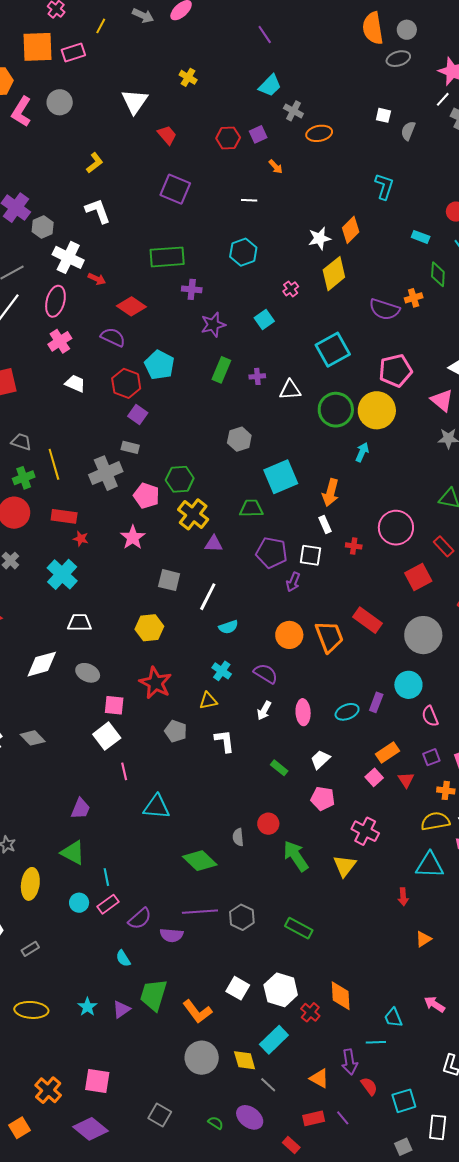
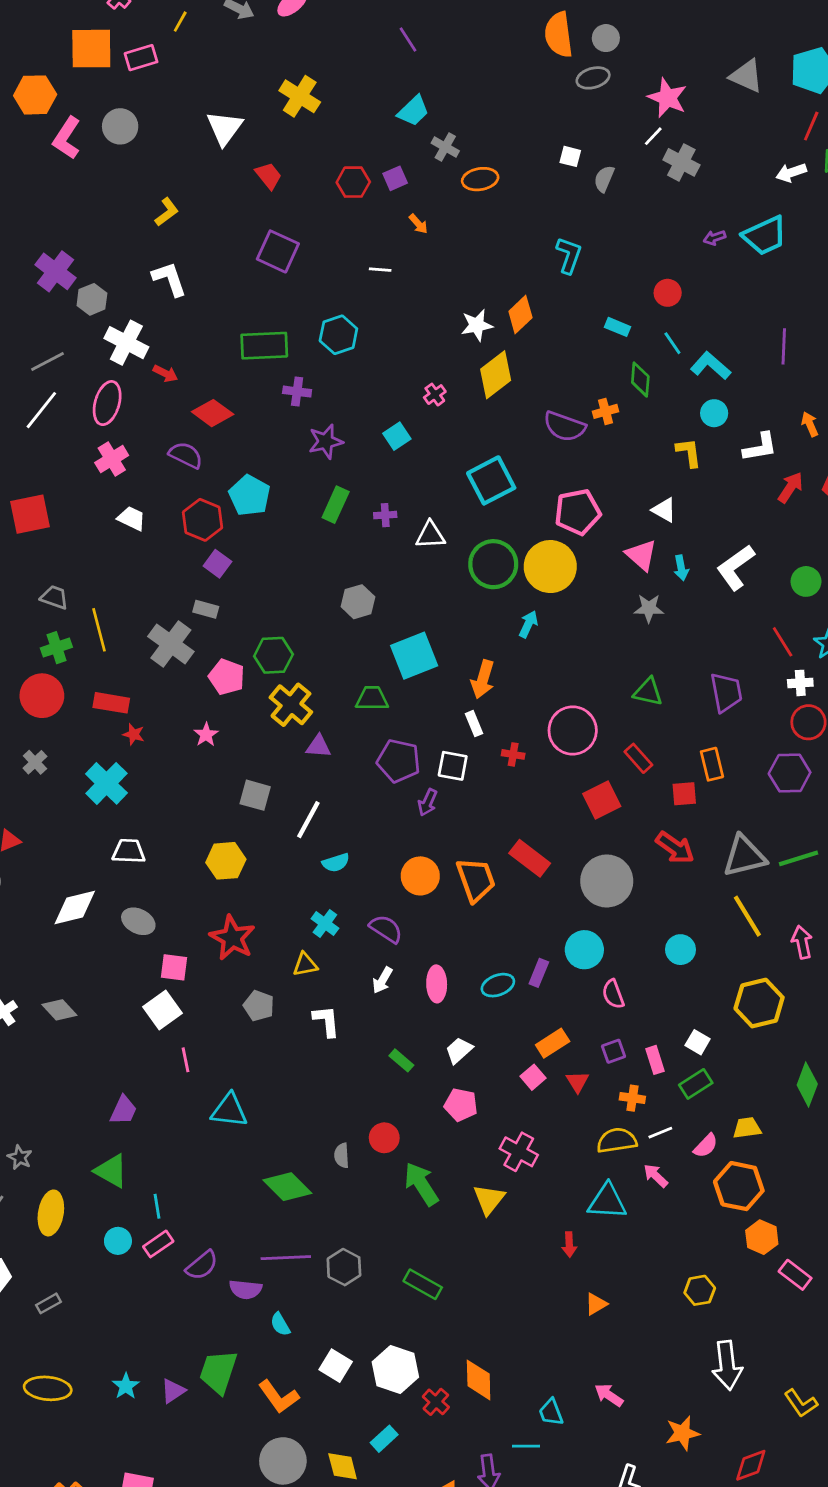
yellow cross: (188, 77) -> (300, 96), size x1.6
cyan hexagon: (243, 252) -> (338, 335), moved
gray cross: (106, 473) -> (171, 644), turned -32
pink star: (133, 537) -> (206, 735), size x0.7
cyan semicircle: (123, 958) -> (280, 1324), moved
cyan rectangle: (274, 1040) -> (384, 1439), size x0.7

